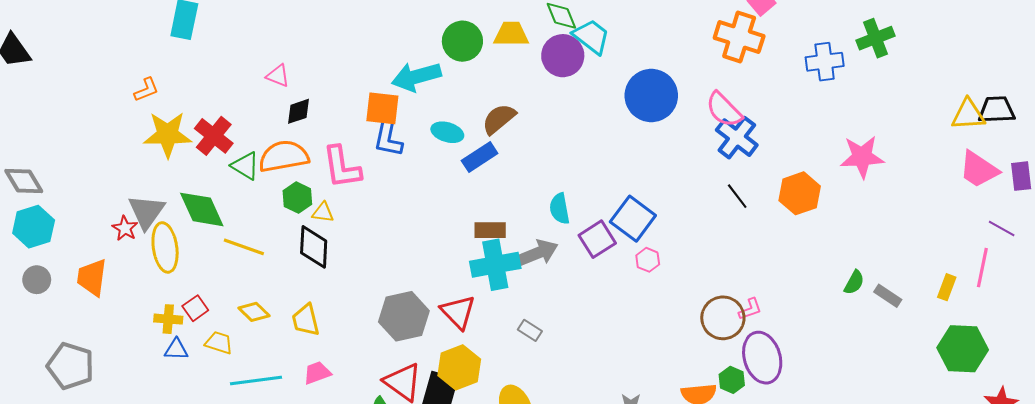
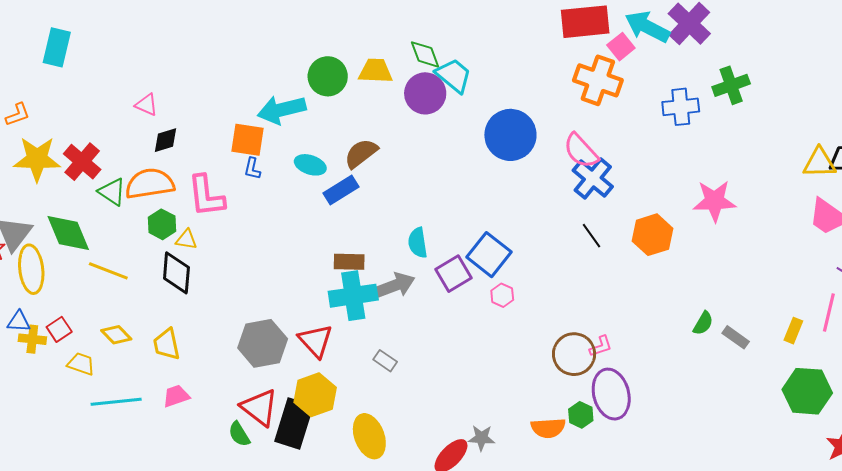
blue L-shape: (388, 138) -> (252, 169), size x0.6
blue triangle: (176, 349) -> (19, 322), moved

